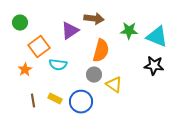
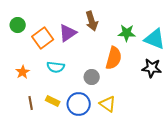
brown arrow: (94, 19) -> (92, 21), turned 66
orange square: (39, 47) -> (43, 38), moved
orange semicircle: (101, 51) -> (114, 58), moved
yellow triangle: (114, 85) -> (108, 104), moved

